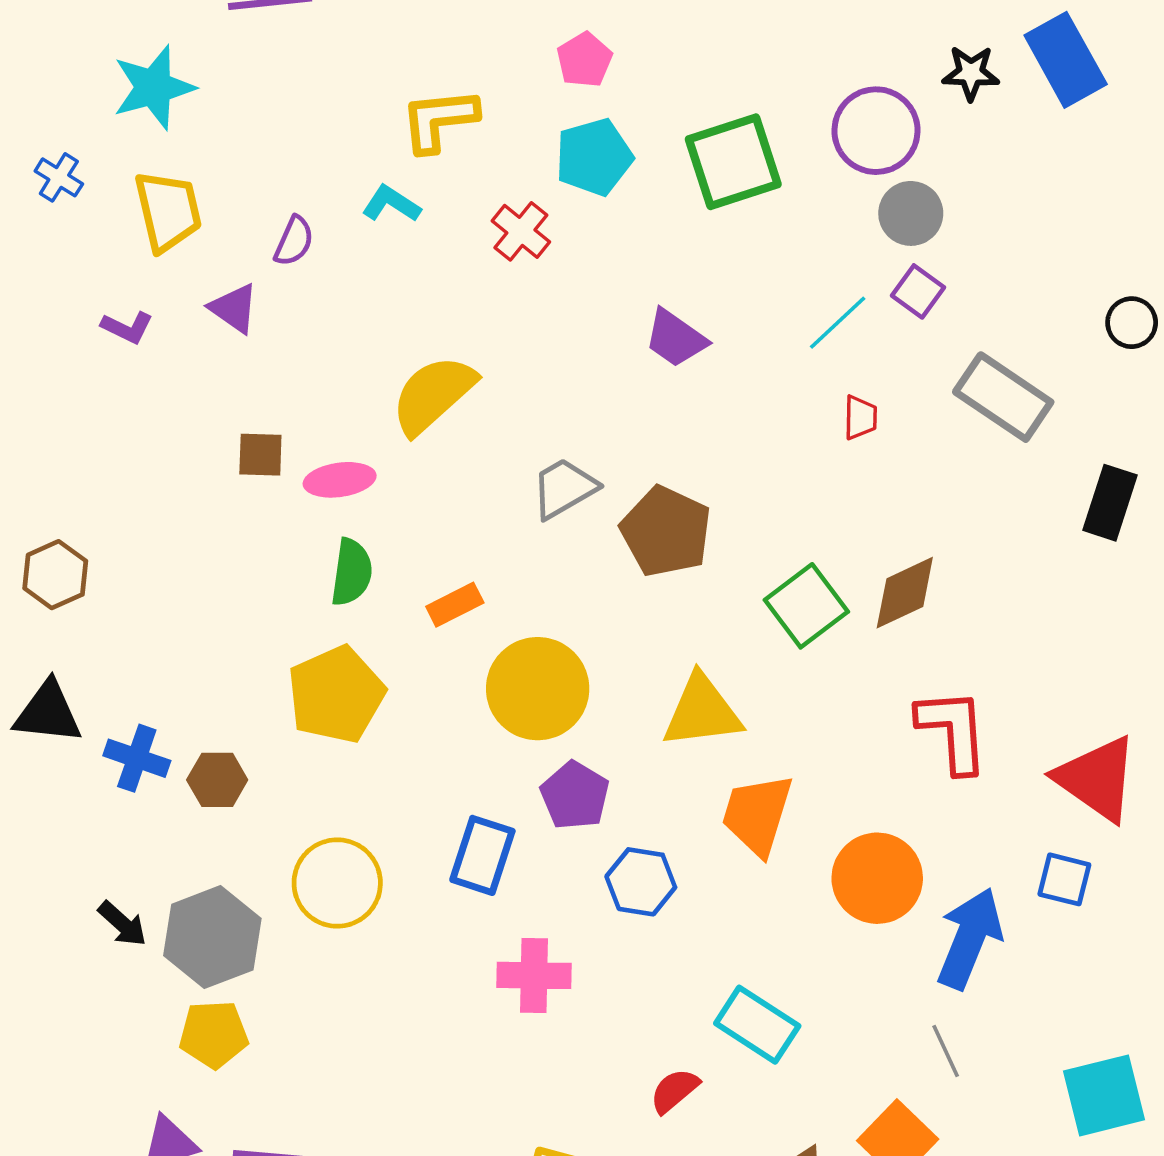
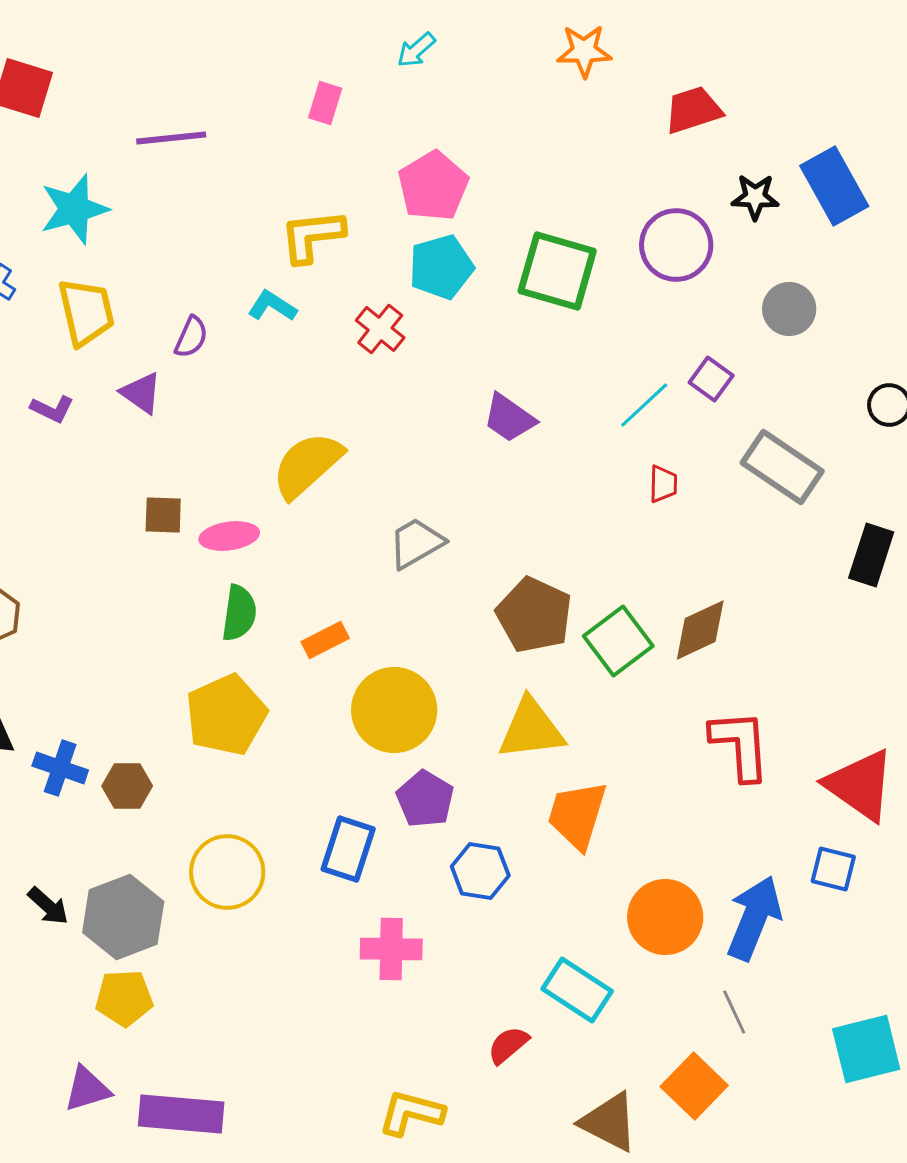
pink pentagon: (584, 60) -> (433, 186), size x1.5
green square: (733, 162) -> (557, 271), turned 34
gray circle: (911, 213) -> (789, 309), moved
brown pentagon: (666, 531) -> (534, 615), moved
orange circle: (877, 878) -> (665, 917), moved

